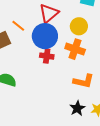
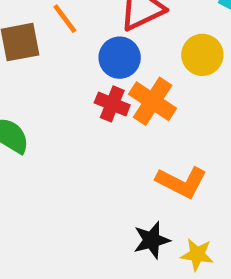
blue circle: (45, 36) -> (120, 58), size x0.7
orange cross: (75, 49) -> (153, 101), moved

